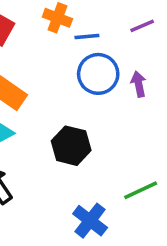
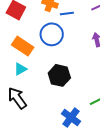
blue circle: (98, 74) -> (52, 34), moved

